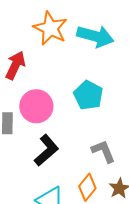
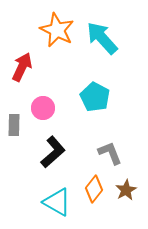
cyan arrow: (95, 36) -> (102, 38), turned -147
pink circle: (36, 106) -> (43, 108), size x0.7

